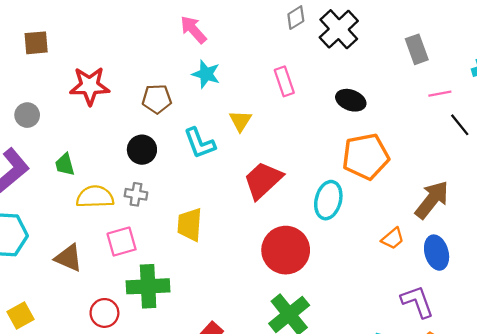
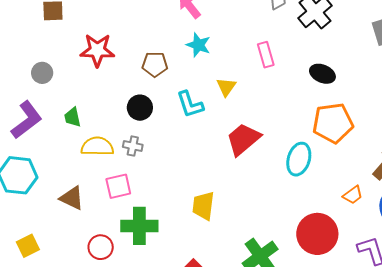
yellow trapezoid: (190, 225) -> (203, 206), moved
red circle: (286, 250) -> (317, 234), moved

